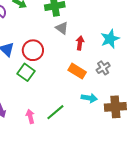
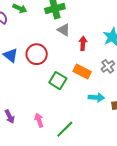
green square: (26, 72) -> (58, 81), moved
green line: (55, 112) -> (65, 129), moved

